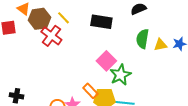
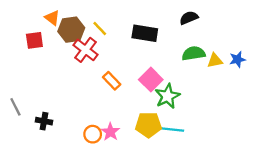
green semicircle: (142, 39) -> (194, 53), turned 72
orange rectangle: (90, 91) -> (112, 81), moved

